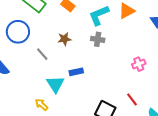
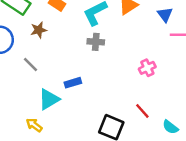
brown star: (64, 39) -> (39, 30), moved
cyan triangle: (55, 84) -> (49, 99), turned 36

